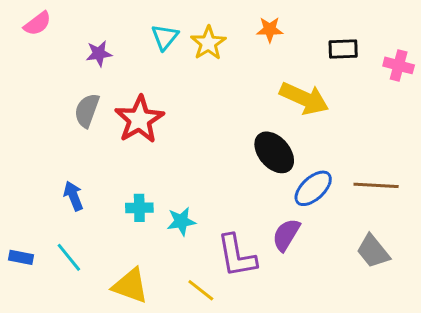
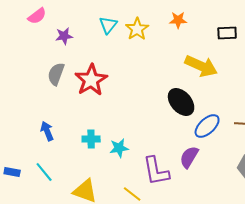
pink semicircle: (37, 24) -> (37, 16), moved

